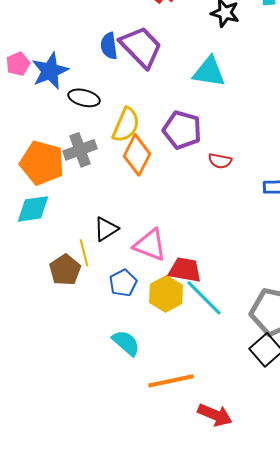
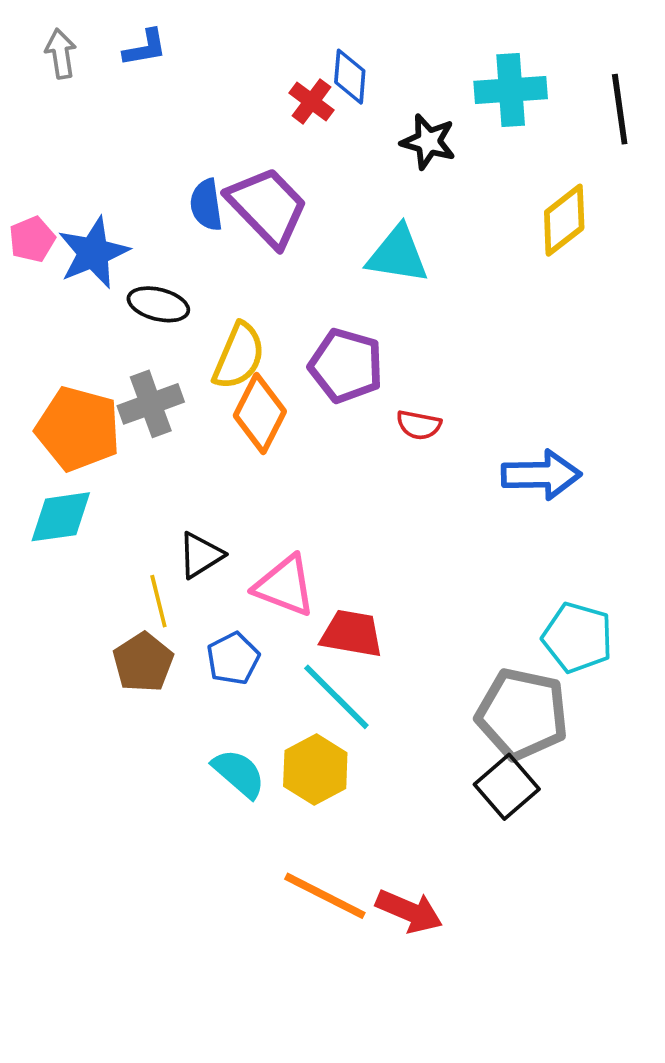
brown pentagon: (65, 270) -> (143, 662), moved
yellow hexagon: (166, 294) -> (315, 770), moved
cyan line: (204, 298) -> (336, 697), moved
orange line: (171, 381) -> (325, 896), moved, turned 39

